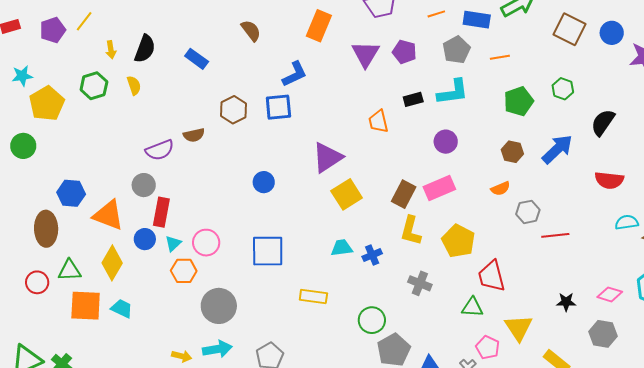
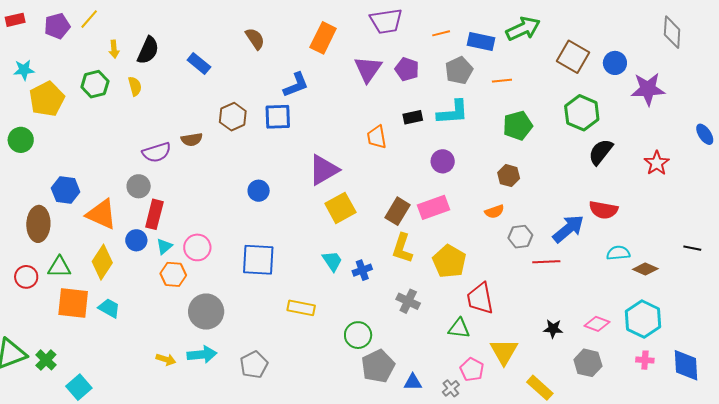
green hexagon: (563, 89) -> (582, 113), moved, size x1.6
blue arrow: (557, 149) -> (568, 229), moved
cyan trapezoid: (342, 248) -> (332, 261), turned 60

